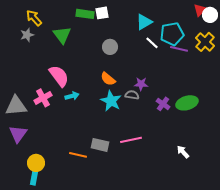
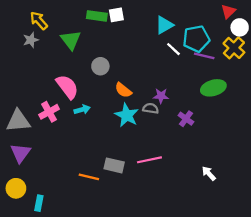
white circle: (210, 15) -> (240, 27), moved
gray circle: (110, 47) -> (100, 66), moved
green ellipse: (187, 103) -> (213, 88), moved
yellow circle: (36, 163) -> (16, 188), moved

